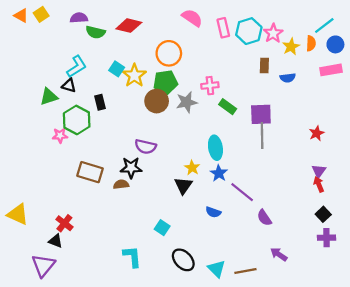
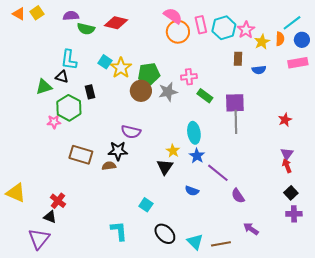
orange circle: (169, 53) -> (178, 32), moved
cyan L-shape: (77, 67) -> (69, 60), turned 130

